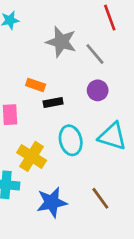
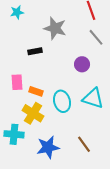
gray line: (95, 54) -> (96, 37), moved
orange rectangle: (36, 85) -> (36, 91), moved
black rectangle: (53, 103) -> (35, 51), moved

